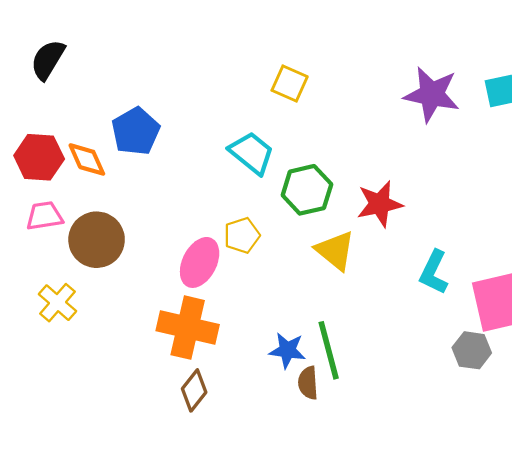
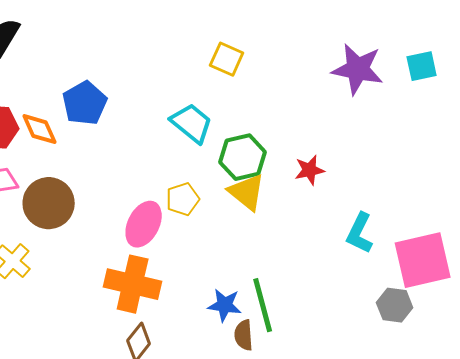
red star: (380, 204) -> (310, 170), size x0.7
yellow triangle: (335, 251) -> (247, 192), moved

